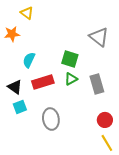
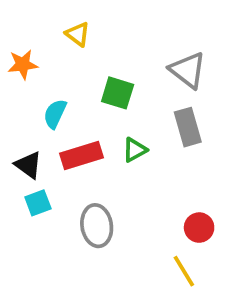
yellow triangle: (27, 13) -> (78, 34), moved
green square: (70, 59) -> (118, 93), moved
gray rectangle: (97, 84) -> (188, 127), moved
yellow line: (107, 143) -> (184, 271), moved

